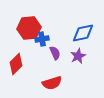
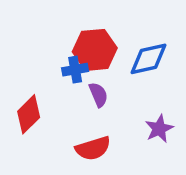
red hexagon: (29, 28) -> (95, 50), moved
purple star: (78, 56) -> (159, 129), moved

